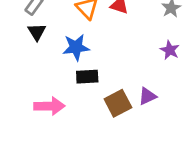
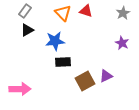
black triangle: (37, 32) -> (27, 30), turned 32
pink arrow: (49, 106) -> (20, 89), moved

